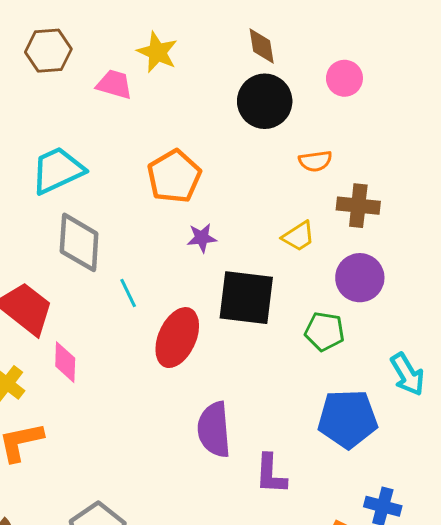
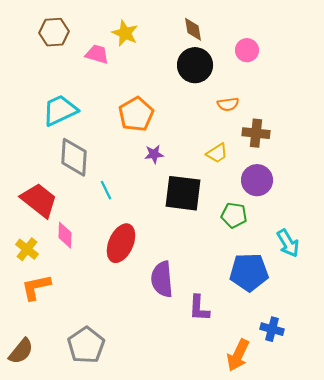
red ellipse: (177, 338) -> (121, 243), moved

